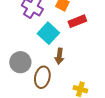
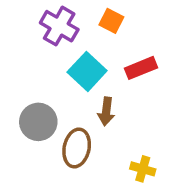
red rectangle: (77, 21) -> (141, 68), moved

